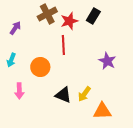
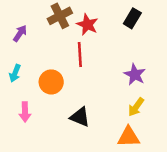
black rectangle: (93, 16) -> (132, 18), moved
red star: (69, 21) -> (87, 25), turned -30
yellow arrow: (84, 94) -> (136, 107), moved

